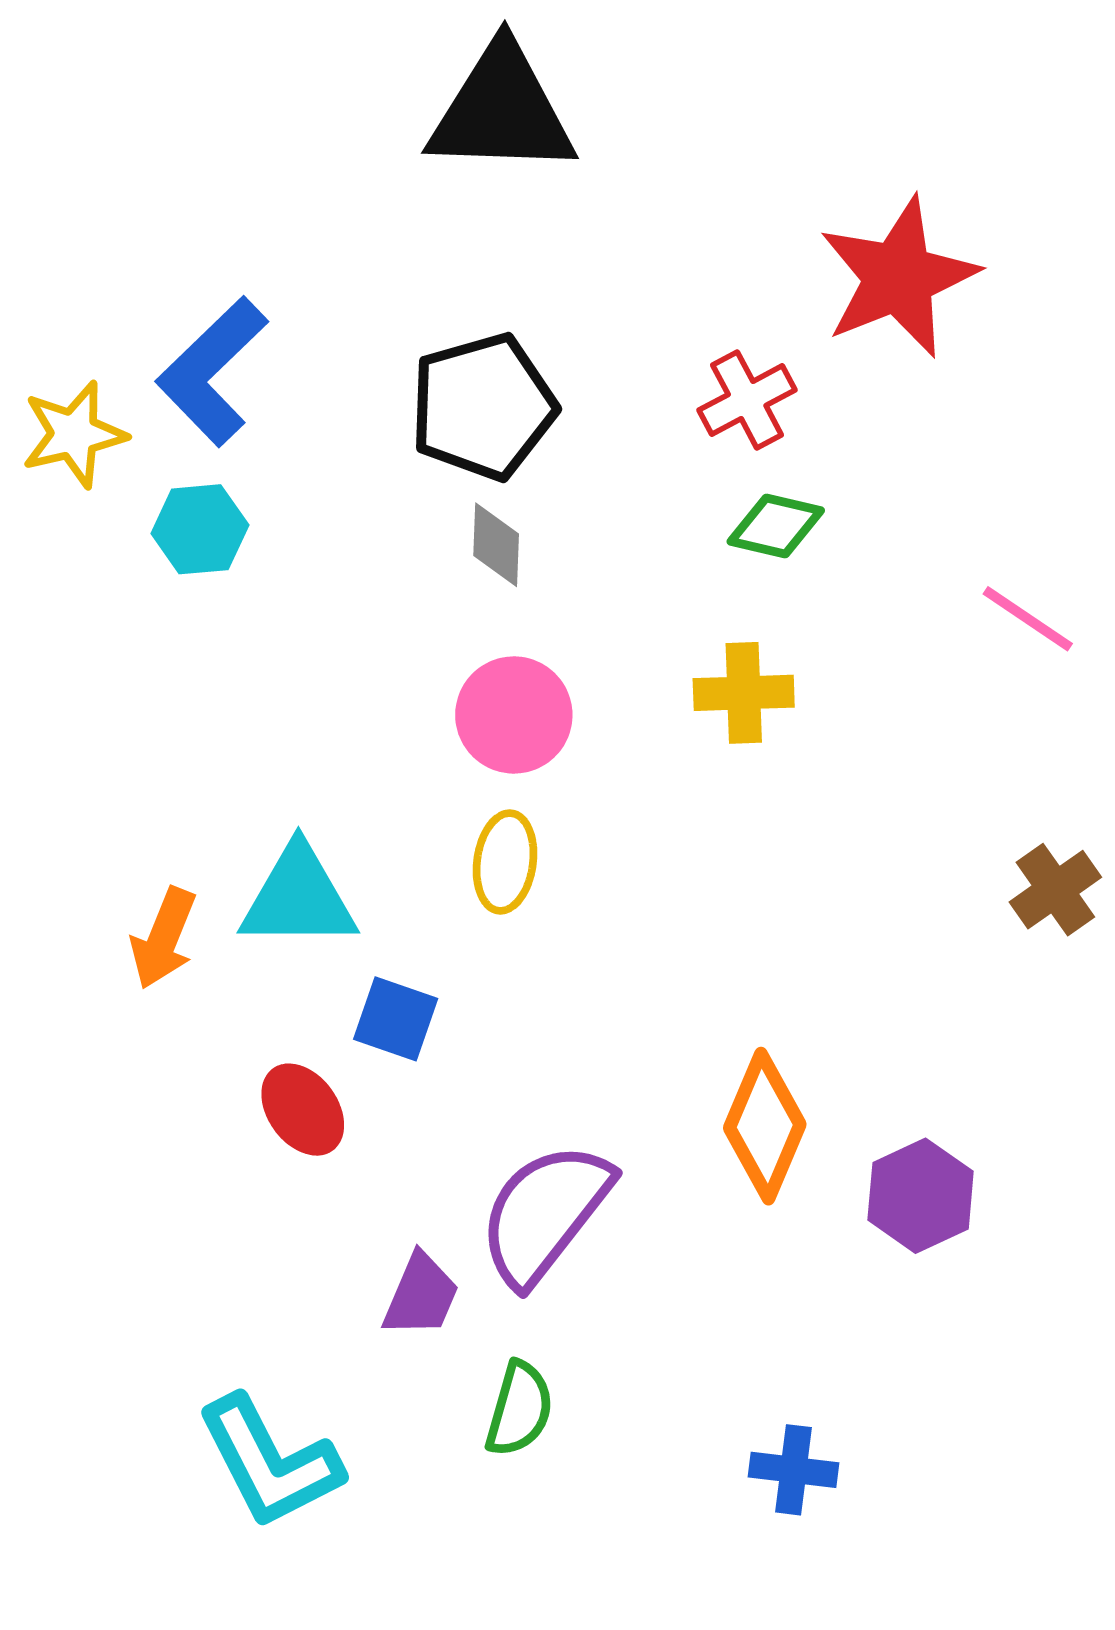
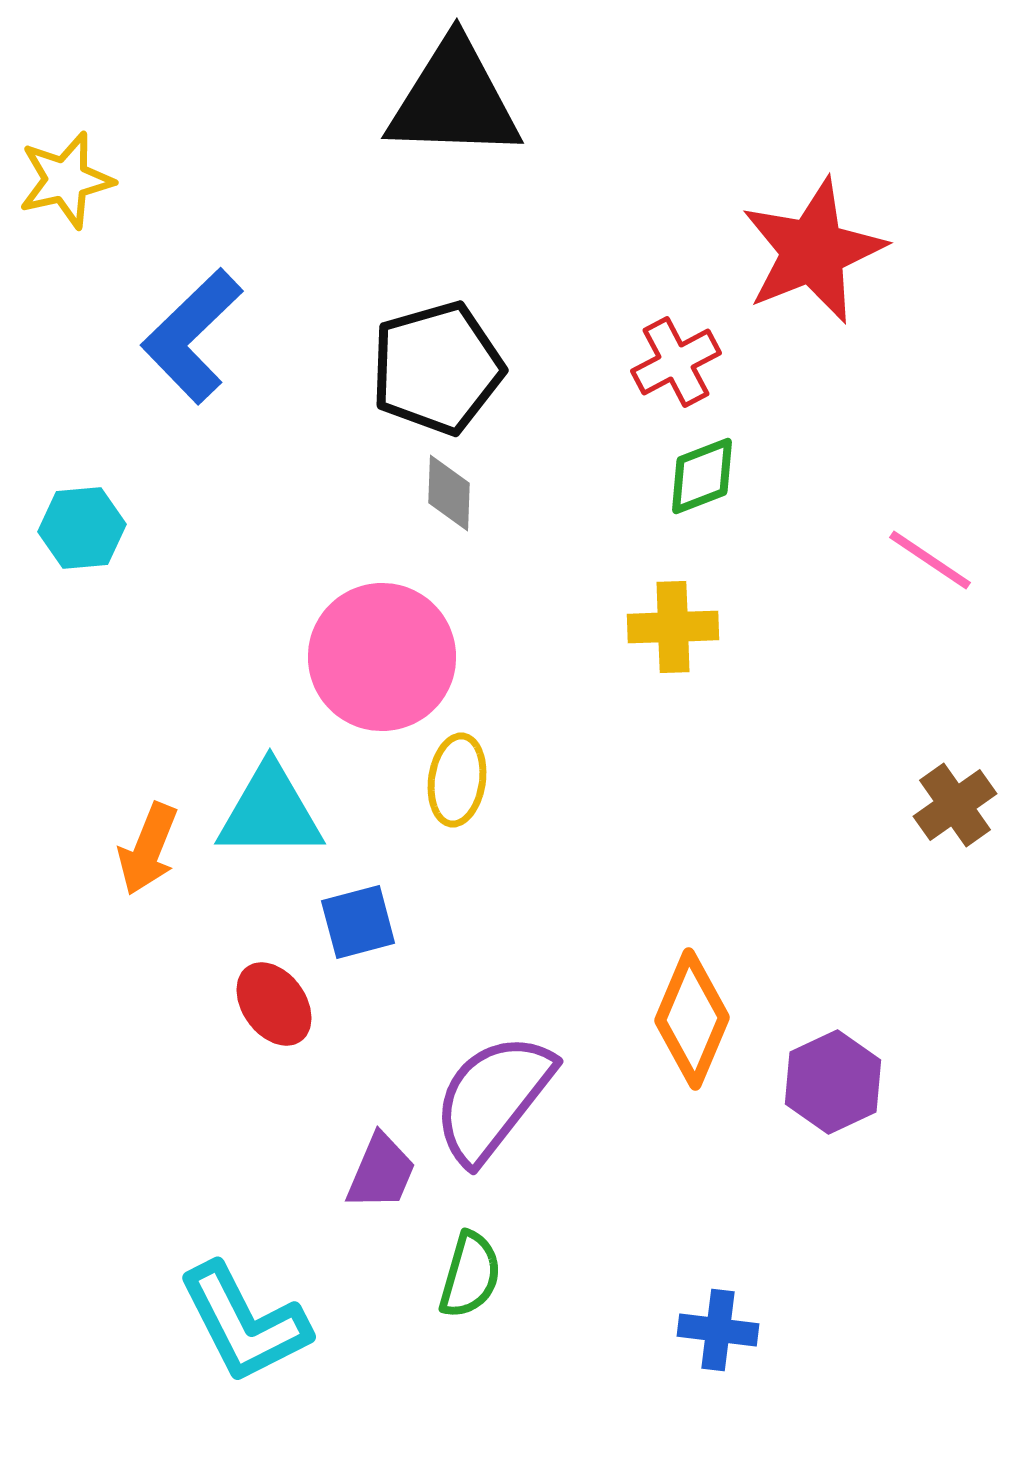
yellow star: (74, 434) -> (66, 180), moved
green diamond: (776, 526) -> (702, 476), turned -34
cyan hexagon: (200, 529) -> (82, 528), moved
pink circle: (514, 715) -> (382, 657), moved, size x1.4
blue square: (396, 1019) -> (358, 922), turned -34

